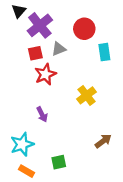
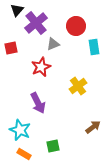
red square: (35, 53) -> (11, 48), moved
purple arrow: (42, 114) -> (38, 103), size x1.5
cyan star: (22, 144) -> (20, 130), turned -30

